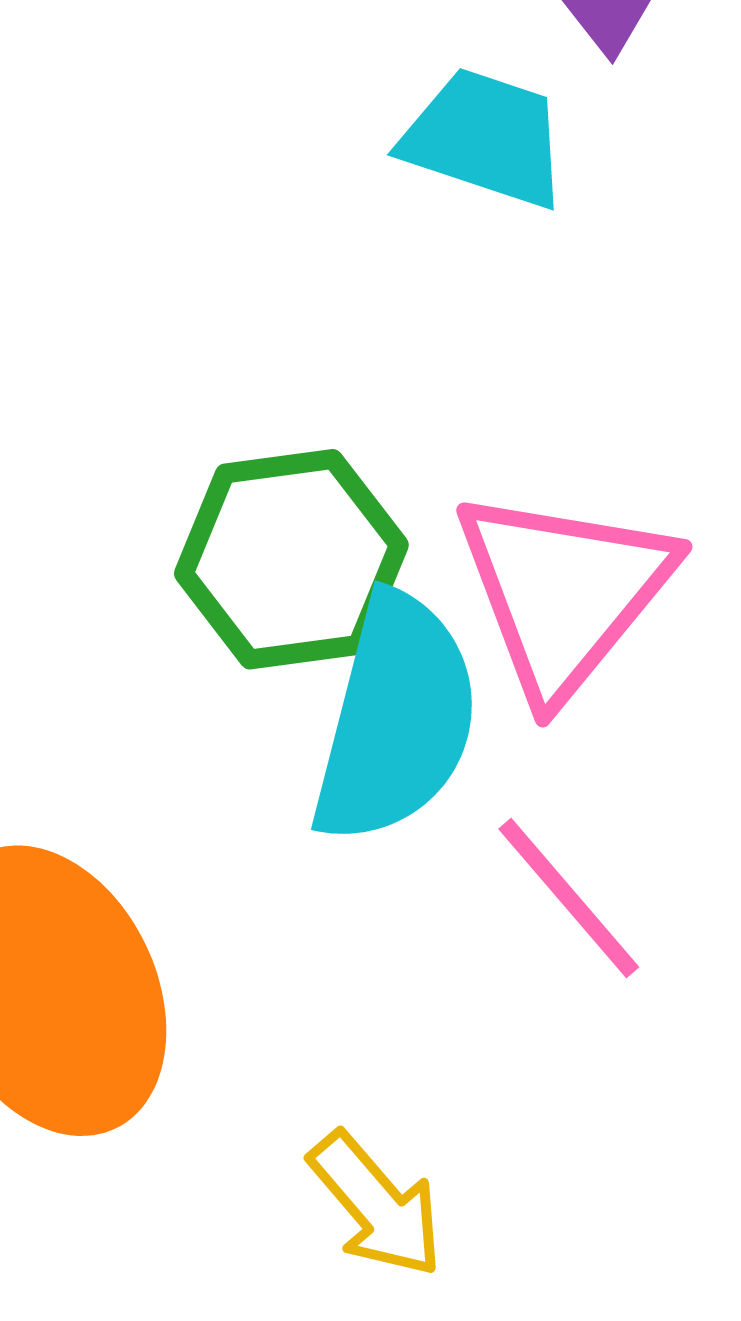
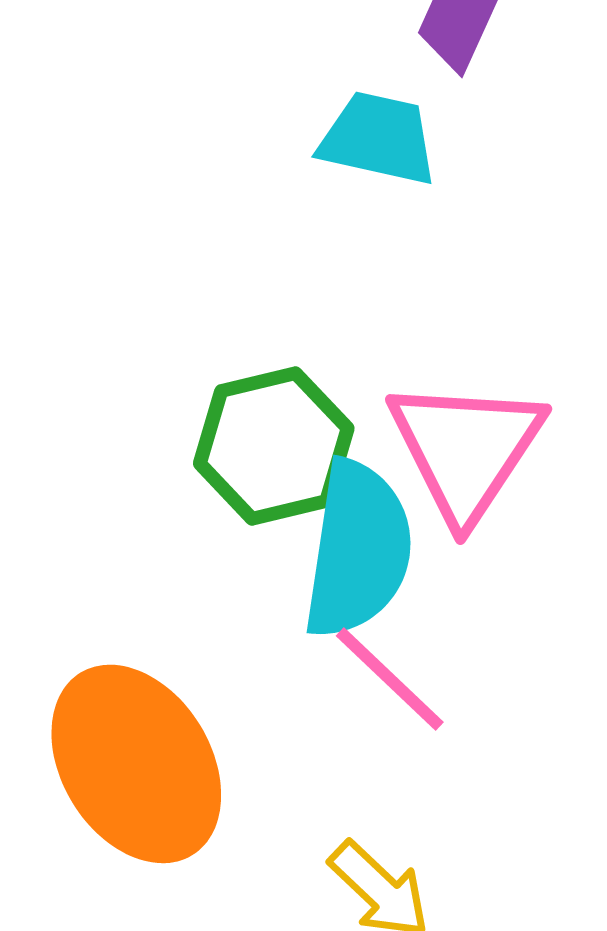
pink line: (569, 898) -> (390, 679), moved

